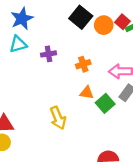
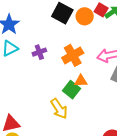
orange cross: (83, 64) -> (73, 55), size x1.5
green square: (105, 103) -> (71, 90), moved

